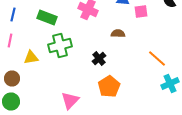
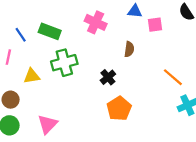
blue line: (13, 14) -> (21, 35), moved, turned -48
brown semicircle: (118, 34) -> (129, 49), turned 96
pink triangle: (70, 100) -> (47, 124), moved

